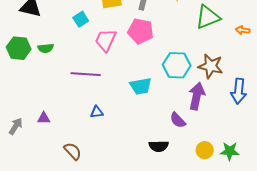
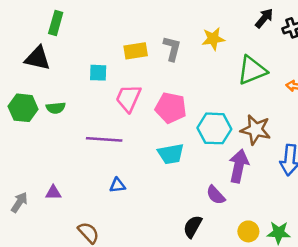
cyan square: (81, 19) -> (98, 73), turned 35
pink pentagon: (141, 31) -> (171, 108), moved
black semicircle: (159, 146) -> (193, 227), turned 120

